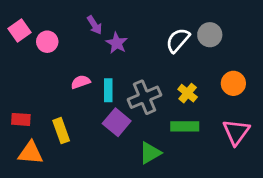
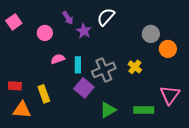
gray circle: (210, 35) -> (151, 34), moved
white semicircle: (178, 40) -> (106, 17), moved
pink circle: (47, 42) -> (45, 33), moved
orange circle: (233, 83) -> (168, 49), moved
green rectangle: (185, 126) -> (144, 110), moved

